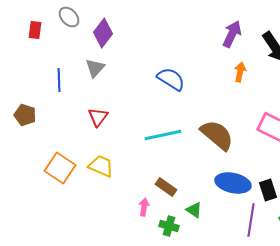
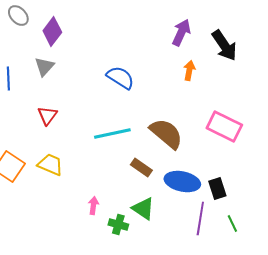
brown rectangle: (166, 187) -> (141, 168), moved
green triangle: (194, 210) -> (143, 209), size x1.4

